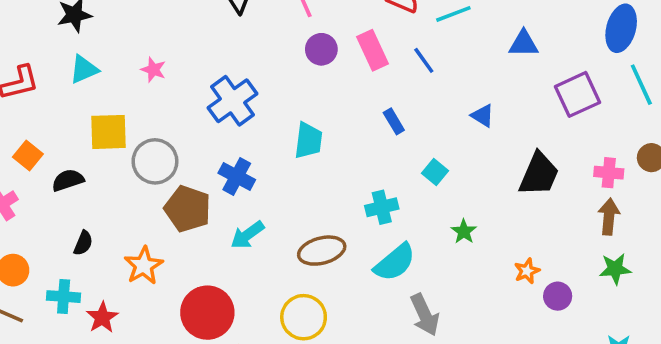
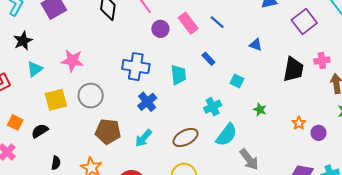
pink star: (153, 70) -> (72, 61), size x1.6
blue cross: (233, 101) -> (136, 67), moved, turned -32
cyan trapezoid: (308, 140) -> (178, 75), moved
gray circle: (155, 161) -> (91, 96), moved
pink cross: (609, 173) -> (322, 61), moved
blue cross: (237, 176) -> (147, 102), moved, turned 36

